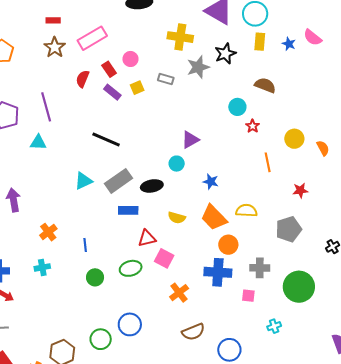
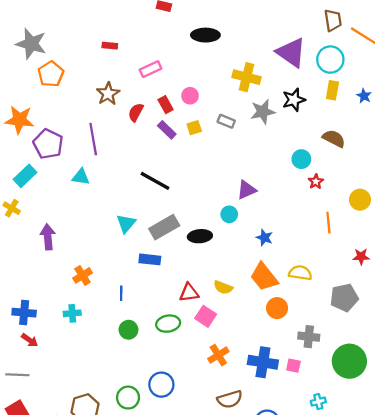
pink rectangle: (92, 38) -> (151, 69), size x0.7
brown star: (55, 47) -> (108, 94), moved
cyan triangle: (83, 181) -> (126, 223), turned -30
blue rectangle: (128, 210) -> (150, 259), moved
yellow semicircle: (177, 218) -> (223, 287), moved
blue cross: (218, 272) -> (263, 362), moved

